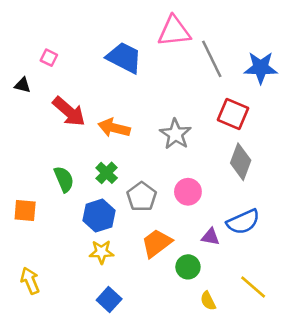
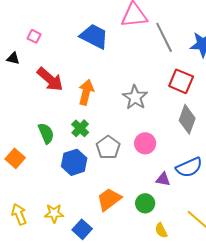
orange arrow: (114, 128) -> (86, 92), turned 90
orange square: (25, 211) -> (15, 158), turned 36
orange trapezoid: (157, 243) -> (109, 199), moved
yellow star: (102, 252) -> (54, 213), moved

